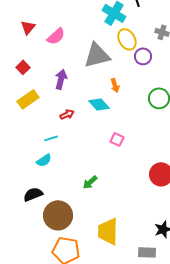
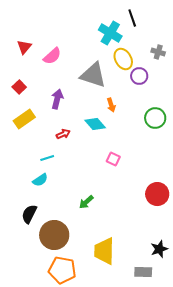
gray triangle: (97, 55) -> (93, 75), turned 32
black semicircle: (33, 194) -> (29, 214), turned -42

